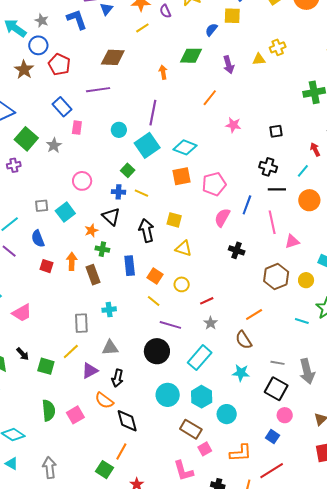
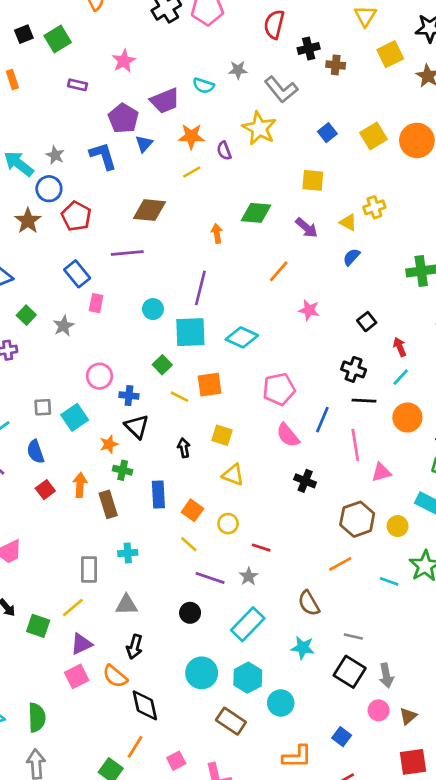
yellow square: (232, 16) -> (313, 180), moved
blue semicircle: (211, 30) -> (351, 257), moved
yellow triangle: (259, 59) -> (348, 222), turned 32
purple arrow: (229, 65) -> (307, 228), turned -36
black square: (276, 131) -> (367, 322), turned -32
green square: (26, 139) -> (26, 315), size x0.6
cyan square: (147, 145) -> (190, 332), turned 30
red arrow: (315, 149) -> (400, 347), moved
orange square: (181, 176) -> (210, 385), moved
blue cross: (119, 192) -> (129, 396), moved
pink semicircle: (222, 218) -> (288, 435), turned -72
black arrow: (146, 230) -> (184, 448), size x0.6
red square: (46, 266) -> (45, 490), turned 32
red line: (207, 301) -> (261, 548), turned 40
orange line: (254, 314) -> (340, 564), moved
gray star: (211, 323) -> (249, 576), moved
black circle: (157, 351) -> (190, 613), size x0.6
purple triangle: (90, 371) -> (81, 644), moved
gray arrow: (307, 371) -> (386, 676), moved, size x0.7
green semicircle: (49, 410) -> (37, 717), moved
pink square: (75, 415) -> (77, 676), moved
pink circle: (285, 415) -> (379, 710), moved
pink square: (205, 449) -> (176, 761), moved

